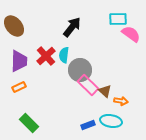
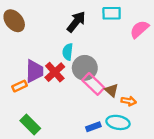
cyan rectangle: (118, 19) -> (112, 13), moved
pink semicircle: (131, 34) -> (139, 29), turned -78
red cross: (46, 56) -> (55, 72), moved
purple trapezoid: (19, 61) -> (34, 71), moved

